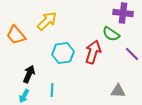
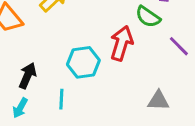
cyan hexagon: (63, 53) -> (83, 62), moved

